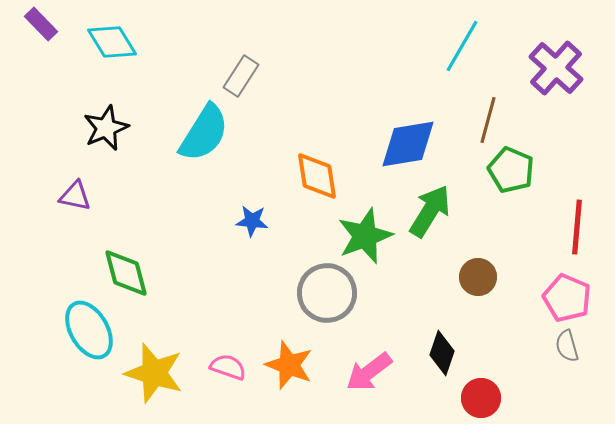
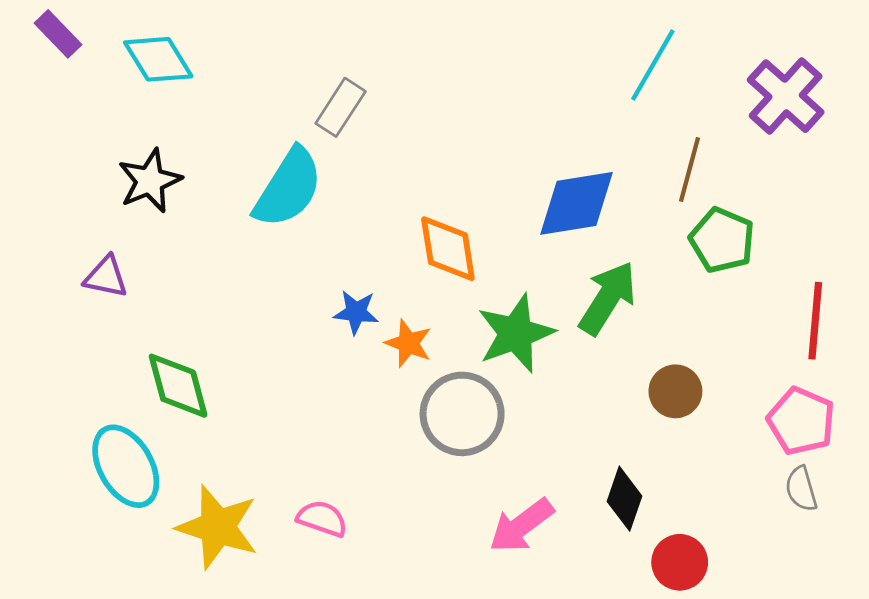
orange star: (289, 365) -> (408, 343), moved, size x0.7

